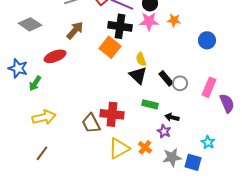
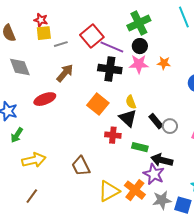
gray diamond: (30, 24) -> (20, 67), turned 35
orange square: (110, 47) -> (98, 104), moved
green arrow: (35, 83) -> (17, 135), moved
red cross: (112, 114) -> (113, 135), moved, size x0.7
black arrow: (172, 117) -> (162, 160), size x1.5
purple star: (164, 131) -> (154, 174), size x1.5
orange cross: (145, 147) -> (135, 190), size x1.5

